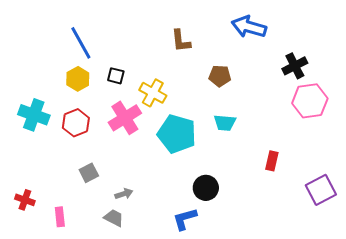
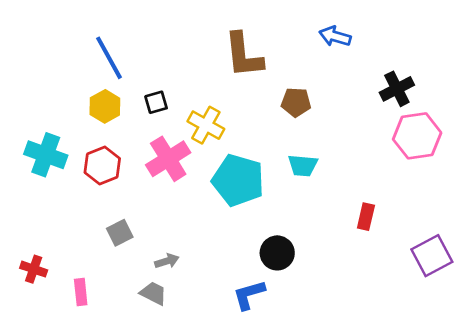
blue arrow: (249, 27) -> (335, 36), size x0.7
brown L-shape: (181, 41) -> (244, 55), size x1.5
black square: (116, 76) -> (156, 102), turned -30

